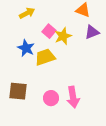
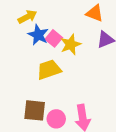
blue star: (26, 48) -> (38, 35), moved
brown square: (18, 91) -> (35, 110), moved

